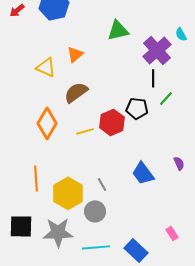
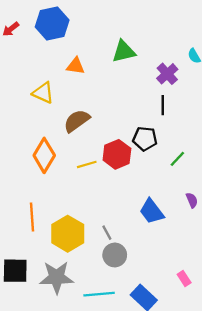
purple cross: (157, 50) -> (167, 74), size x0.7
orange triangle: (75, 54) -> (76, 66), moved, turned 48
green line: (166, 98) -> (177, 159), moved
gray line: (102, 184) -> (107, 233), moved
gray circle: (95, 211) -> (115, 255), moved

